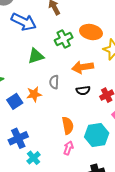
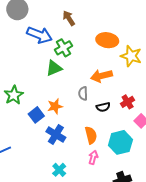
green cross: (64, 39) -> (64, 48), moved
gray semicircle: (54, 82) -> (83, 93), moved
black semicircle: (83, 90) -> (103, 107), moved
blue cross: (18, 138) -> (56, 134), moved, turned -30

